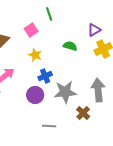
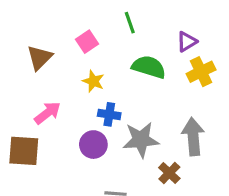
green line: (49, 14) -> (130, 23), moved
green semicircle: (70, 46) -> (149, 67), size x1.5
blue cross: (45, 76) -> (109, 114), turned 32

